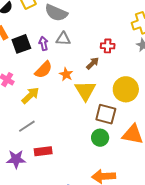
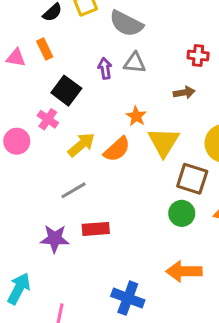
black square: (21, 44) -> (66, 91), moved, turned -36
red cross: (108, 46) -> (198, 56), moved
brown arrow: (93, 63) -> (184, 93), moved, turned 32
orange semicircle: (43, 70) -> (117, 149), moved

